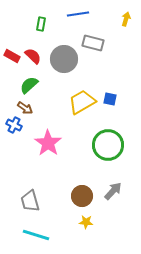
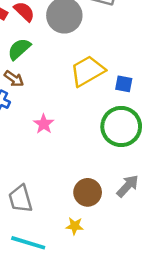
blue square: (110, 99) -> (124, 84), moved
pink star: (48, 143) -> (44, 124), size x0.6
yellow star: (86, 222) -> (75, 226), moved

